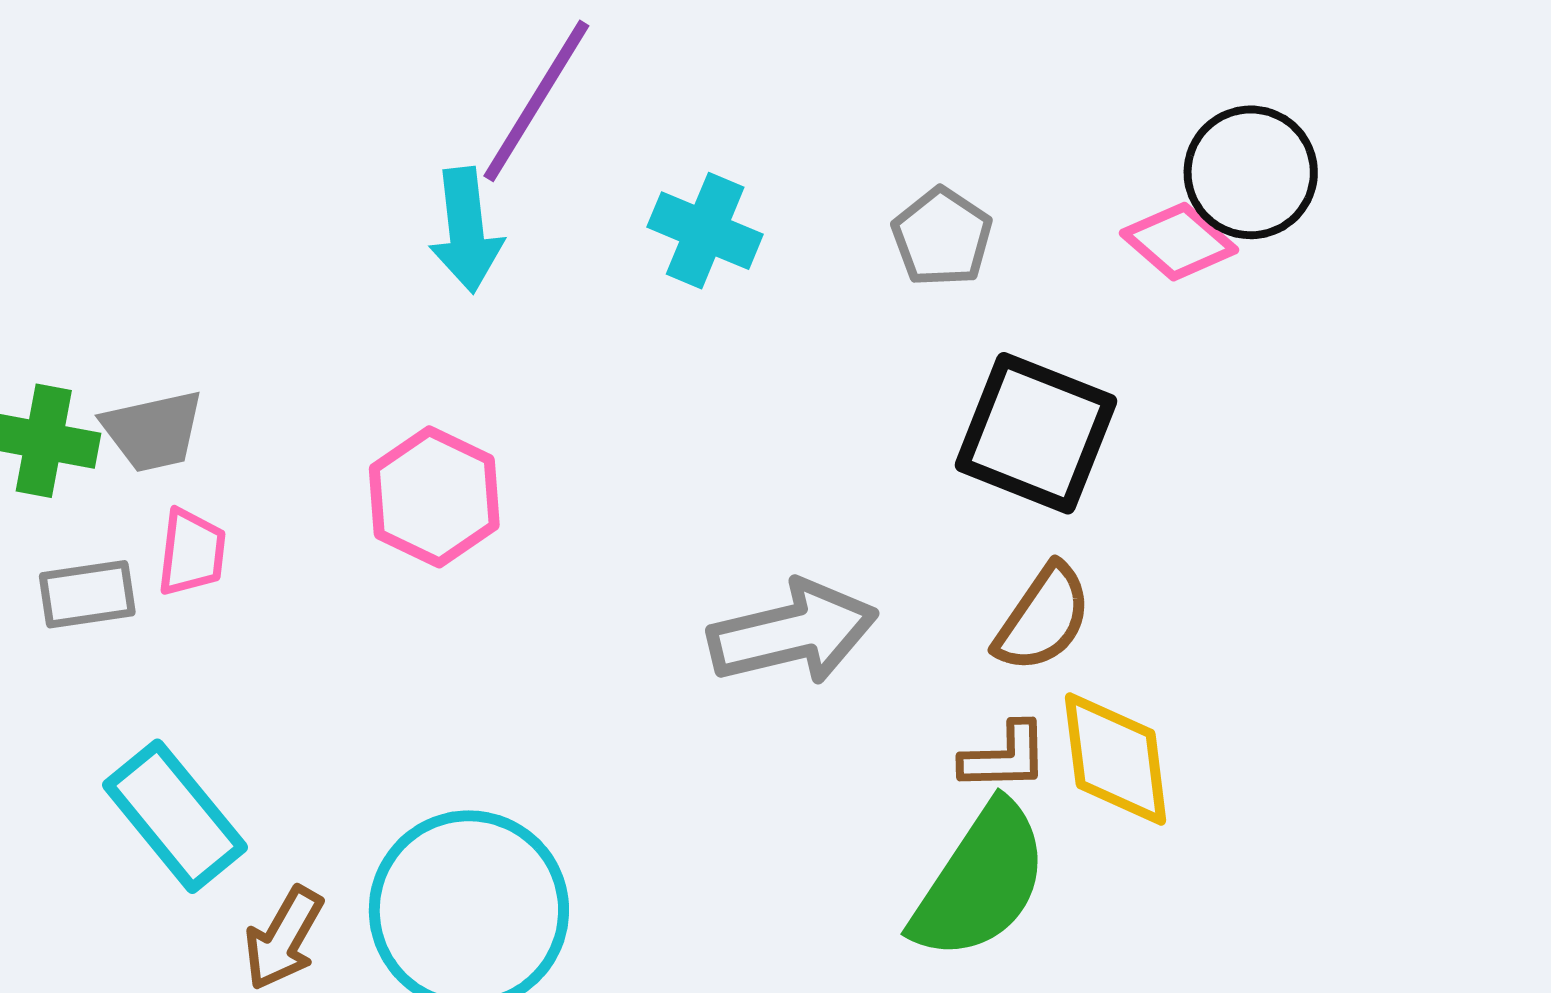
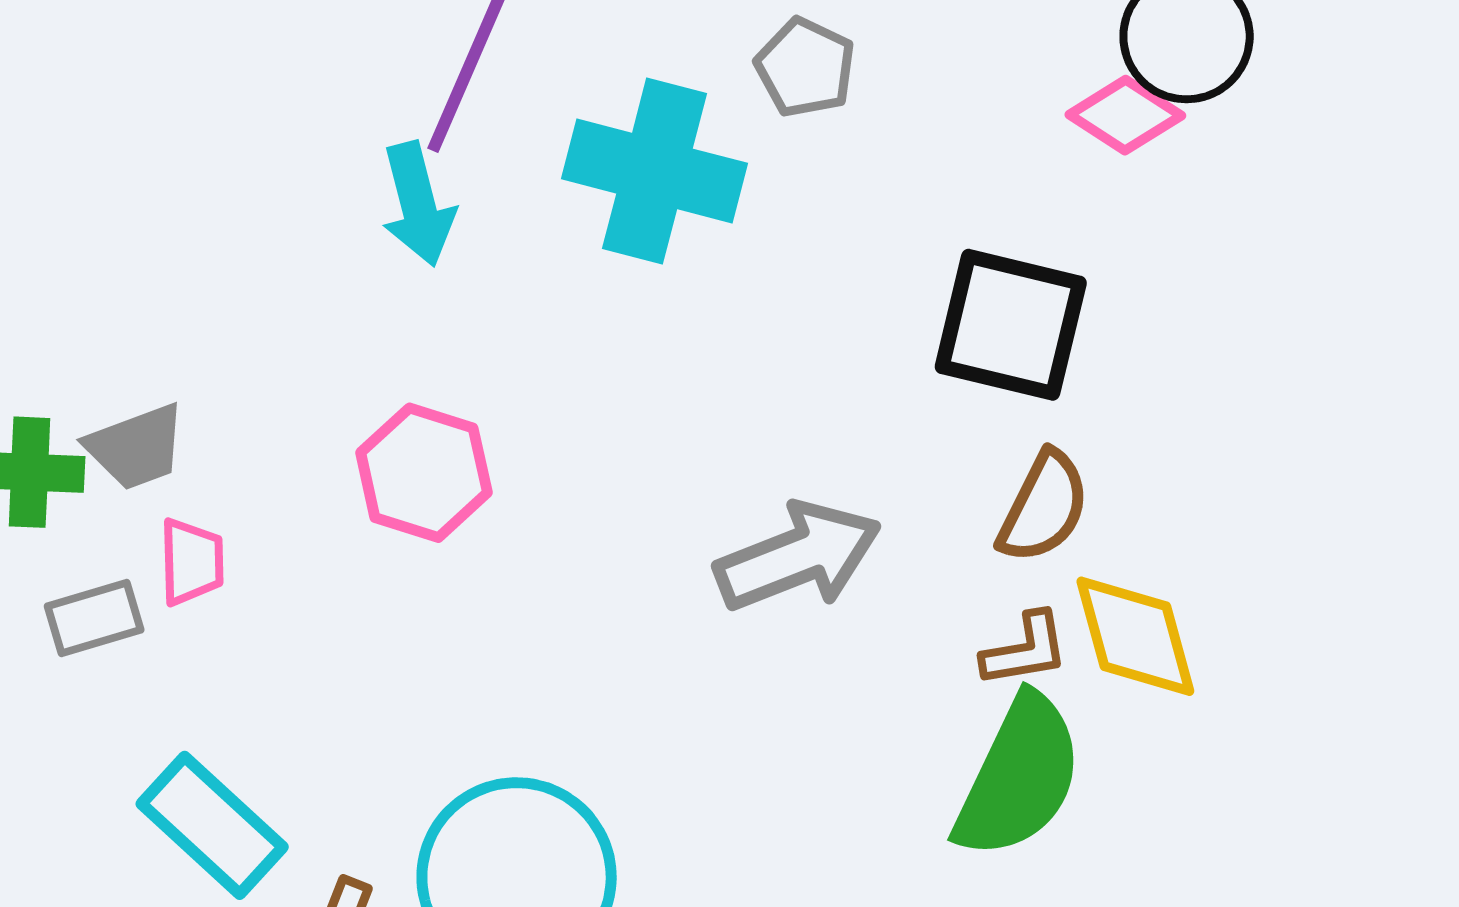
cyan cross: (705, 231) -> (655, 171), size x1.6
gray pentagon: (942, 237) -> (805, 67), moved

